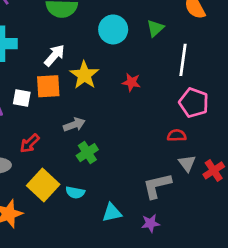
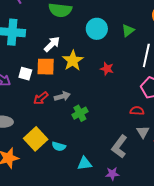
red arrow: (30, 143) -> (41, 98), moved
green cross: (87, 153) -> (80, 113), moved
gray L-shape: (157, 186) -> (119, 146), turned -45

